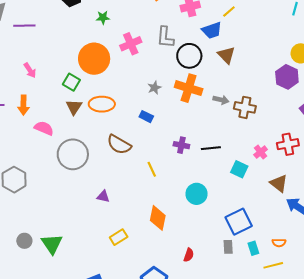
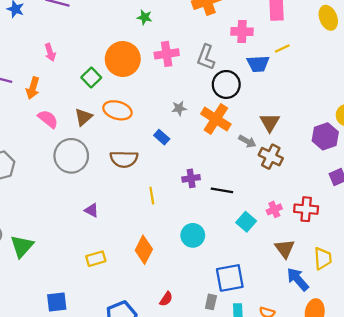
brown triangle: (226, 55) -> (270, 122), moved
brown triangle: (74, 107) -> (83, 117), moved
brown semicircle: (119, 145) -> (124, 159), turned -45
purple cross: (181, 145) -> (191, 178), turned -35

